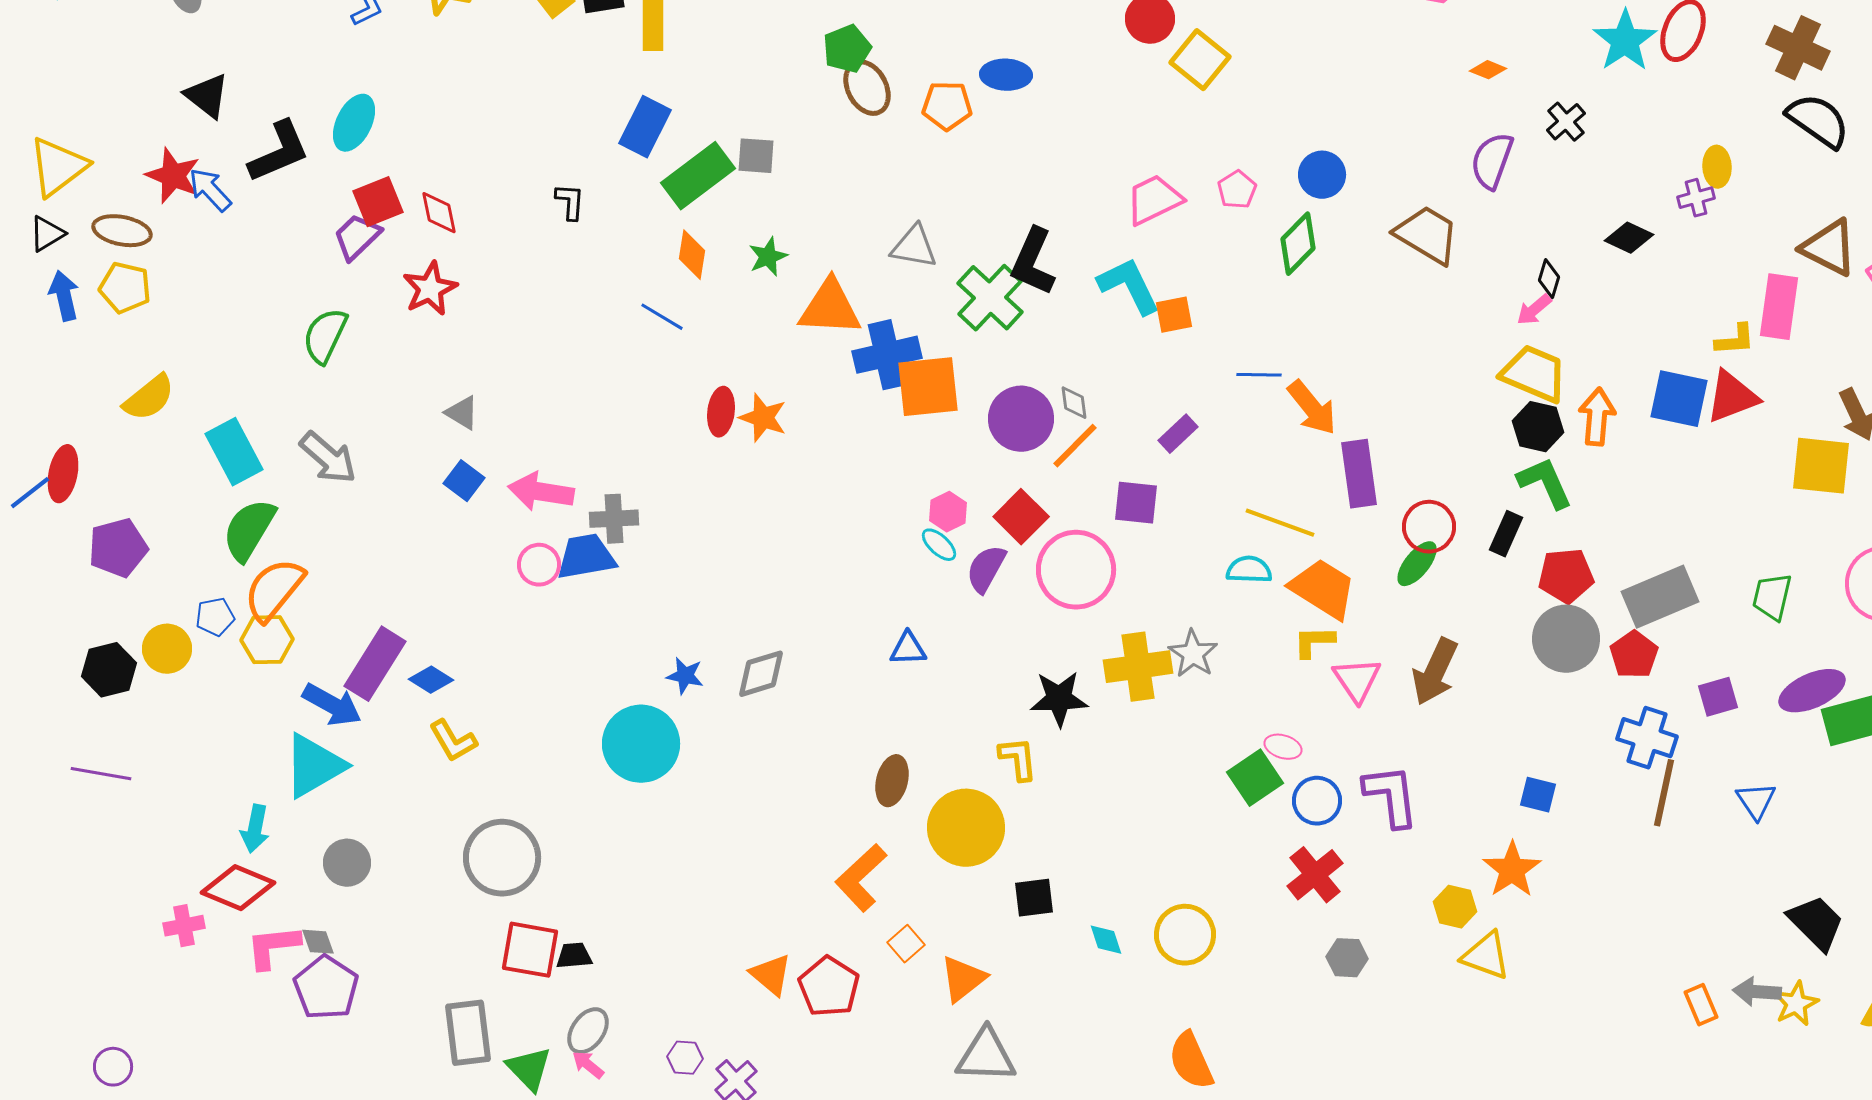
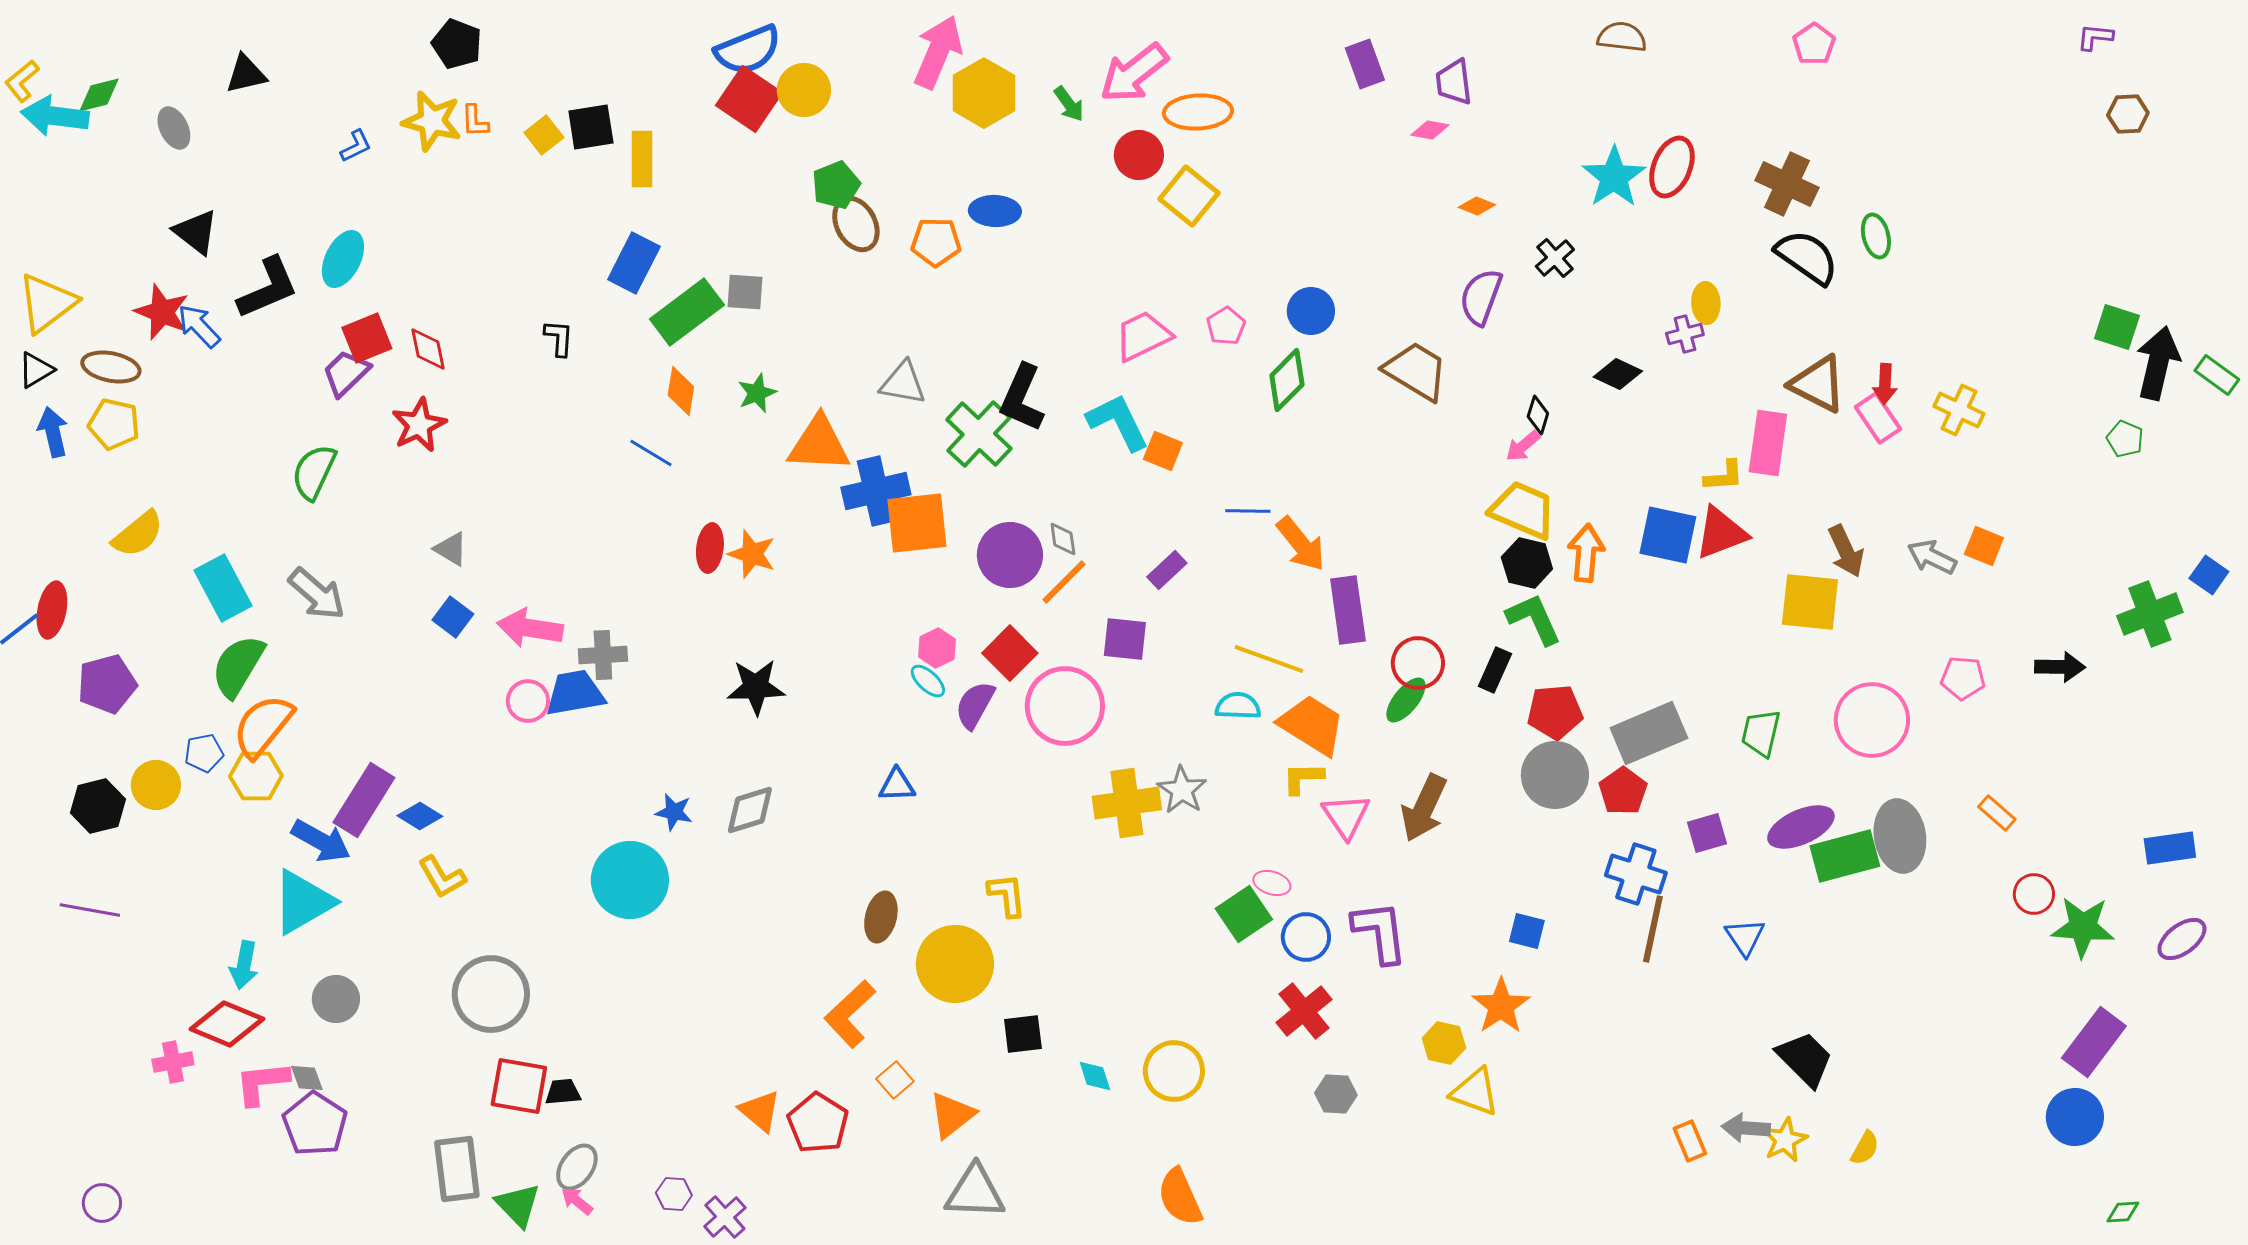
orange square: (1174, 315) -> (1163, 451), turned 33
black star: (1059, 699) -> (756, 687), moved

